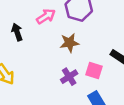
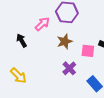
pink square: (94, 70) -> (88, 51), moved

